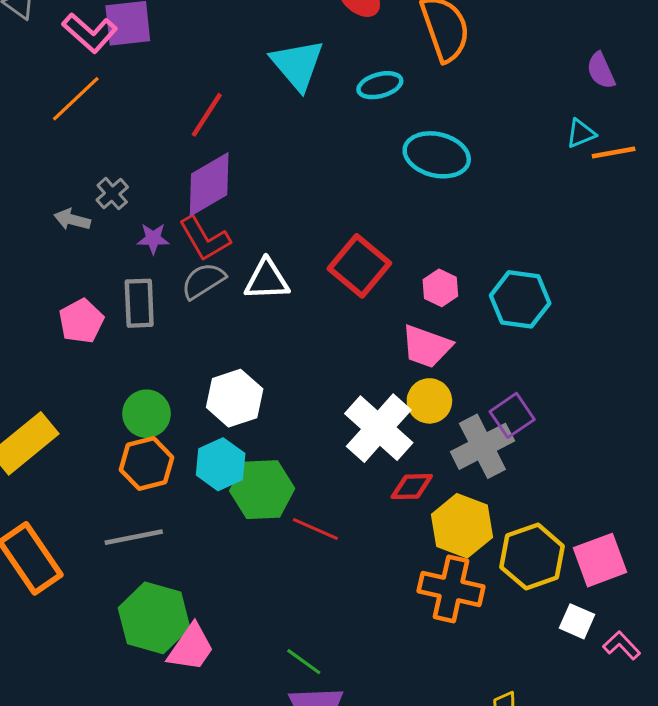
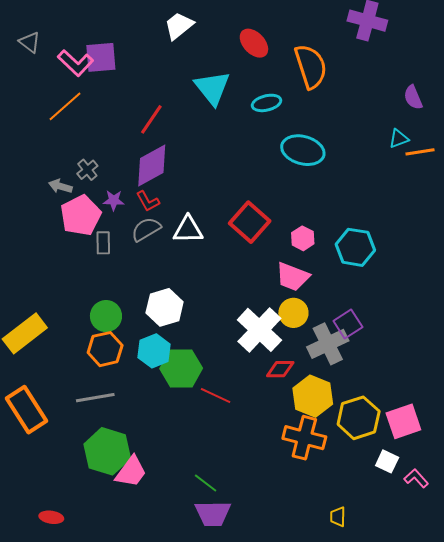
red L-shape: (205, 239) -> (148, 201), size x0.7
gray rectangle: (139, 303) -> (103, 243), size x0.7
pink pentagon: (81, 321) -> (81, 215), moved, size x1.4

